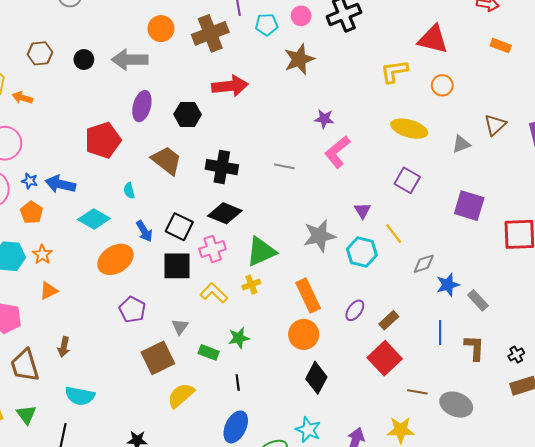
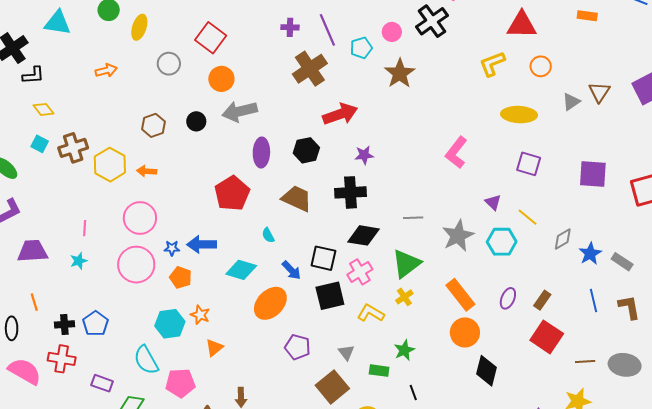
orange circle: (161, 29) -> (221, 79), moved
purple star: (324, 119) -> (364, 155), moved
gray triangle: (461, 144) -> (571, 102), moved
gray line: (284, 166) -> (413, 218), moved

